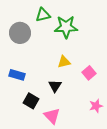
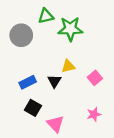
blue rectangle: (17, 75) -> (28, 82), moved, turned -42
black triangle: (55, 86) -> (54, 81), moved
pink star: (96, 106) -> (94, 114), moved

